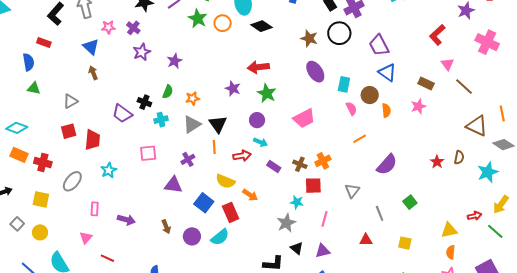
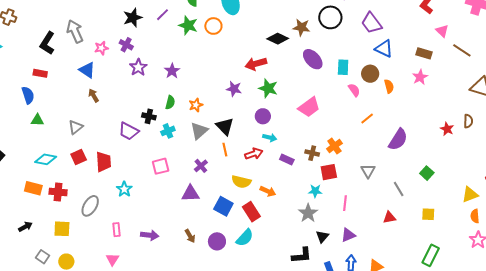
black diamond: (261, 26) -> (278, 39), moved
cyan diamond: (17, 128) -> (46, 159), moved
black triangle: (297, 248) -> (322, 236), turned 40

